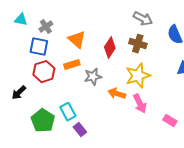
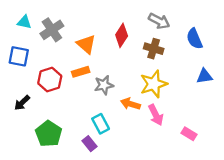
gray cross: (46, 27) -> (52, 30), size x1.5
blue square: (39, 47) -> (19, 56), moved
red diamond: (110, 48) -> (122, 35), moved
cyan rectangle: (68, 112) -> (101, 124), moved

